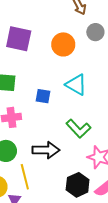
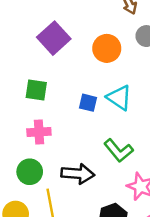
purple square: (19, 39) -> (54, 38), turned 32
blue square: (43, 96) -> (88, 103), moved

